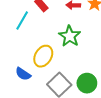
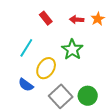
cyan line: (22, 20) -> (26, 48), moved

